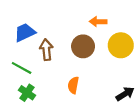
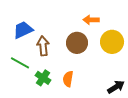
green cross: (27, 93) -> (43, 78), moved

